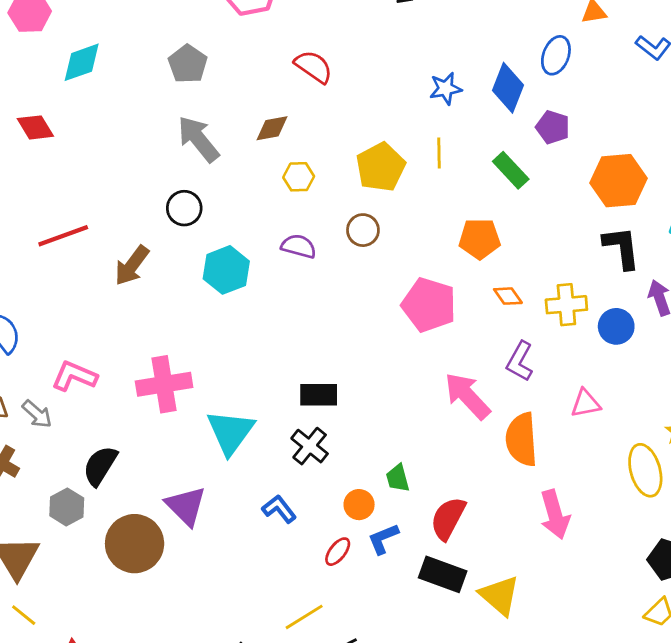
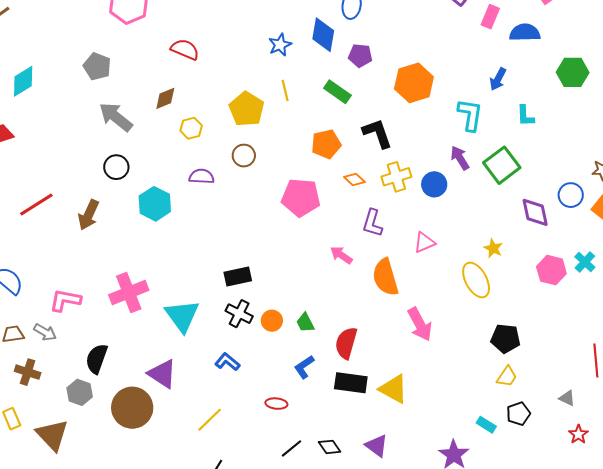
black L-shape: (622, 248) -> (377, 133), moved
pink arrow: (467, 396) -> (341, 255), size x0.6
orange circle: (359, 505) -> (272, 321), moved
red ellipse: (338, 552) -> (276, 404), moved, turned 70
yellow line: (304, 617) -> (210, 420), moved

